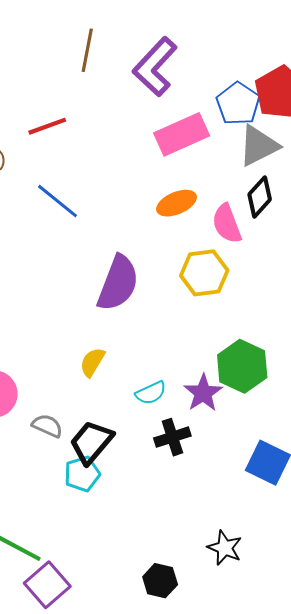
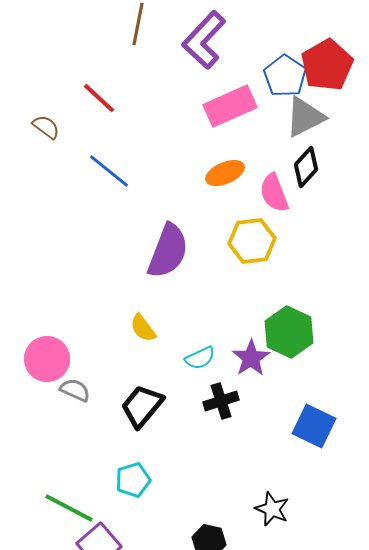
red line: (47, 126) -> (99, 98), turned 63
yellow semicircle: (92, 362) -> (143, 328), turned -68
gray semicircle: (47, 426) -> (75, 390), moved
cyan pentagon: (82, 474) -> (133, 480), moved

